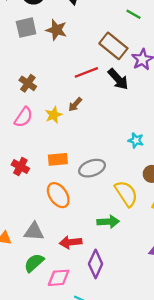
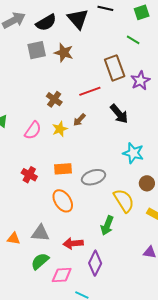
brown rectangle: (113, 46) -> (115, 68), turned 30
black arrow: (118, 79) -> (119, 114), moved
brown cross: (28, 83) -> (54, 99), moved
cyan star: (136, 140) -> (133, 153), size x1.5
green arrow: (108, 222) -> (107, 226), turned 114

